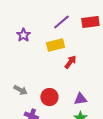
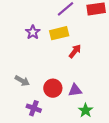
purple star: (23, 35) -> (33, 32), moved
purple triangle: (80, 99) -> (75, 90), moved

